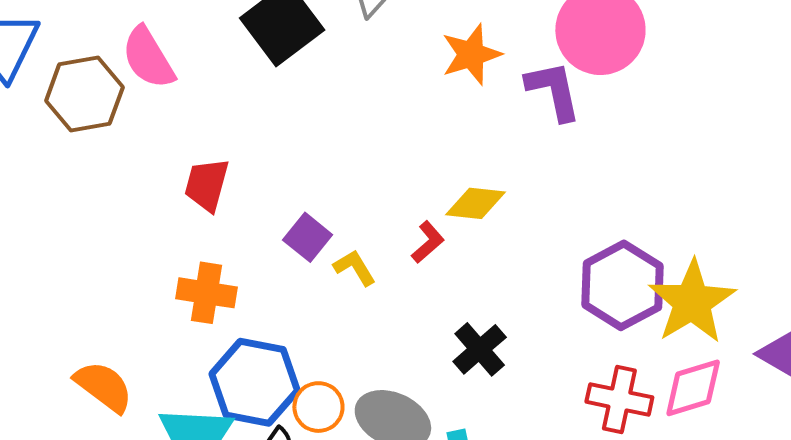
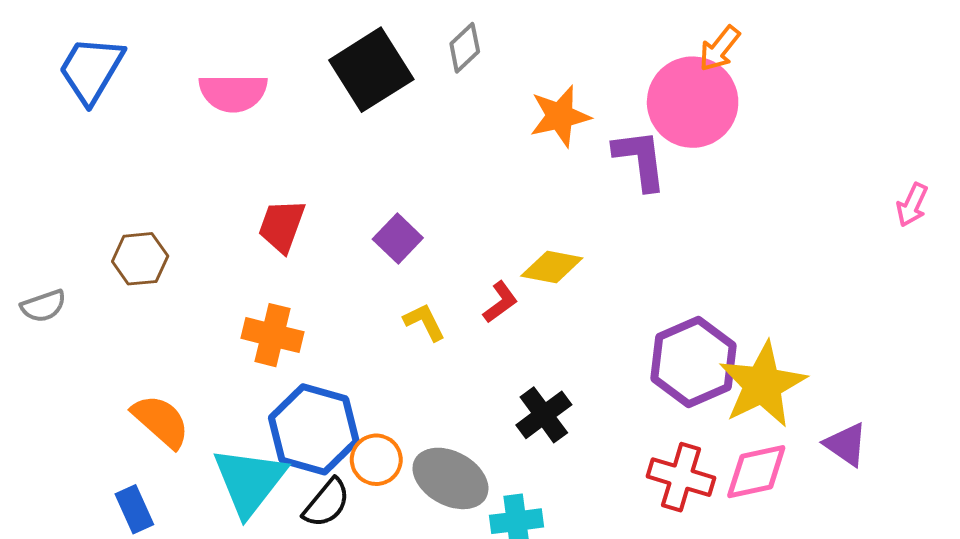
pink semicircle: (148, 58) -> (233, 93), turned -64
brown hexagon: (84, 94) -> (140, 259), moved, size x0.7
purple square: (308, 237) -> (398, 238), moved

